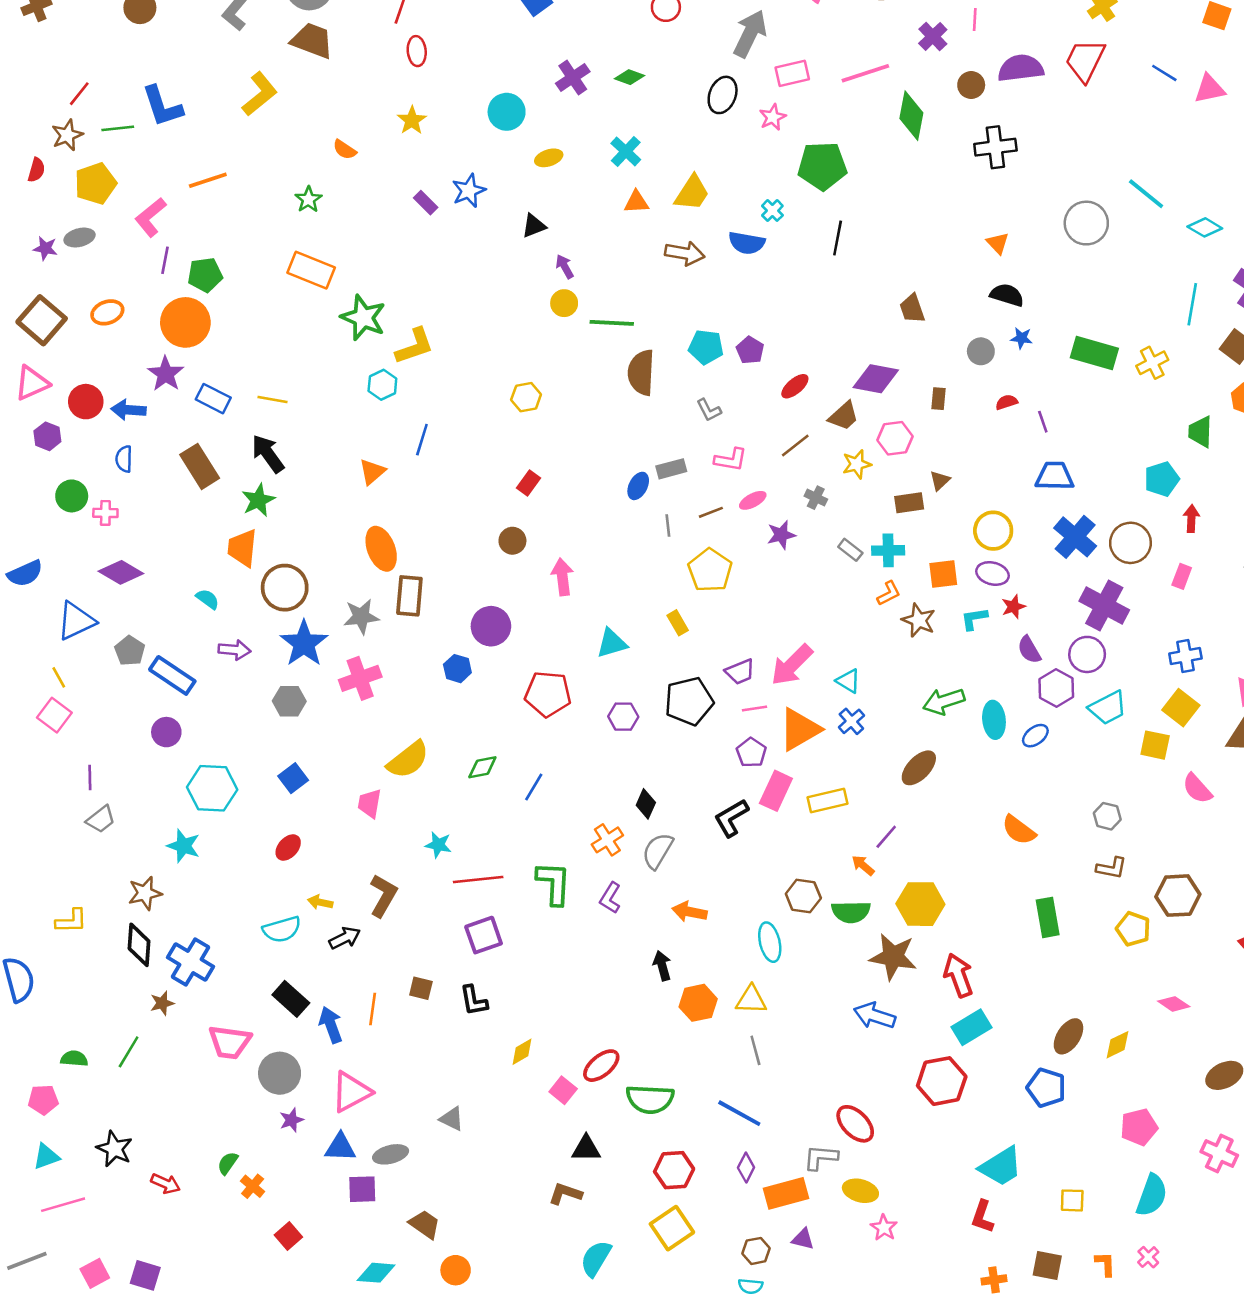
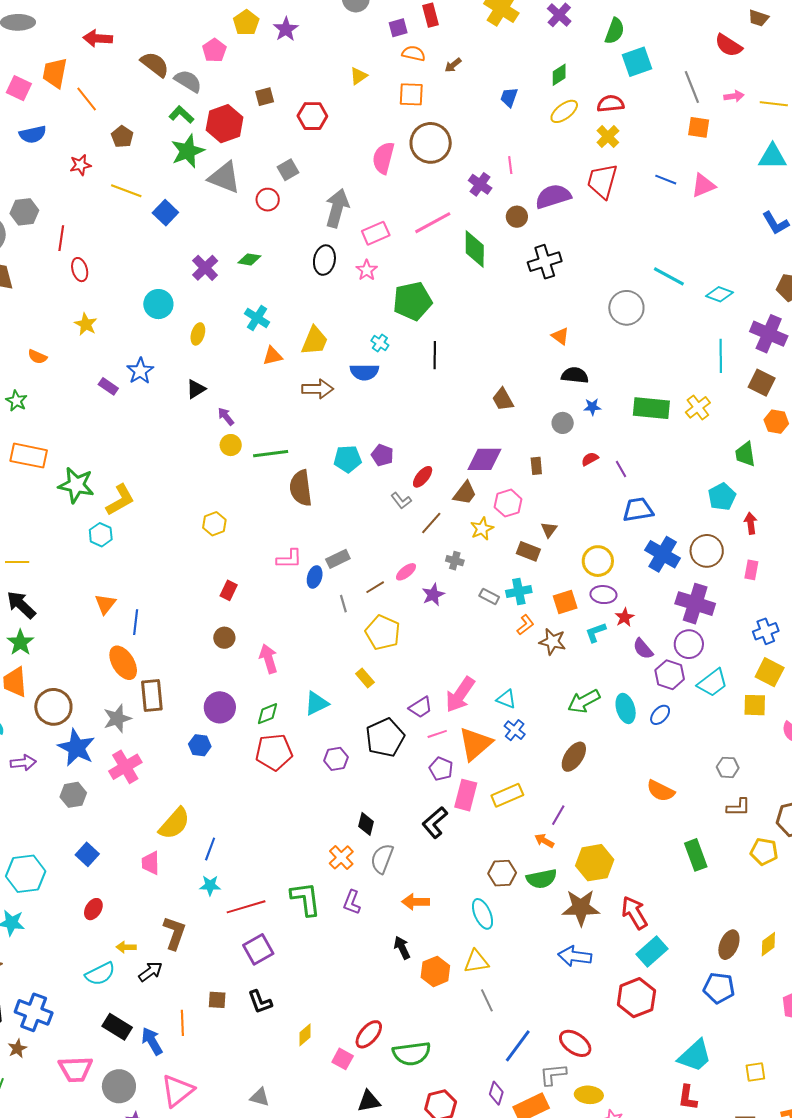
yellow ellipse: (549, 158) -> (198, 334), turned -45
gray L-shape: (709, 410) -> (401, 501), moved
blue line: (422, 440) -> (136, 622), moved
pink L-shape: (731, 460) -> (289, 559), moved
brown rectangle: (909, 503) -> (528, 551), turned 40
green diamond: (482, 767) -> (268, 714), moved
blue line: (534, 787) -> (210, 849), moved
blue line: (739, 1113) -> (518, 1046), moved, turned -72

